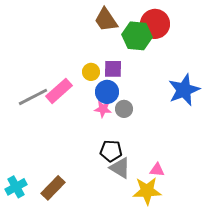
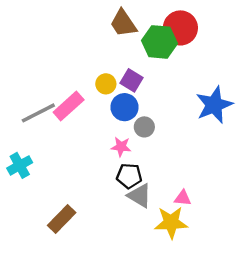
purple square: (113, 69) -> (131, 80), turned 30
pink star: (103, 109) -> (121, 147), moved
cyan cross: (16, 187) -> (20, 165), moved

